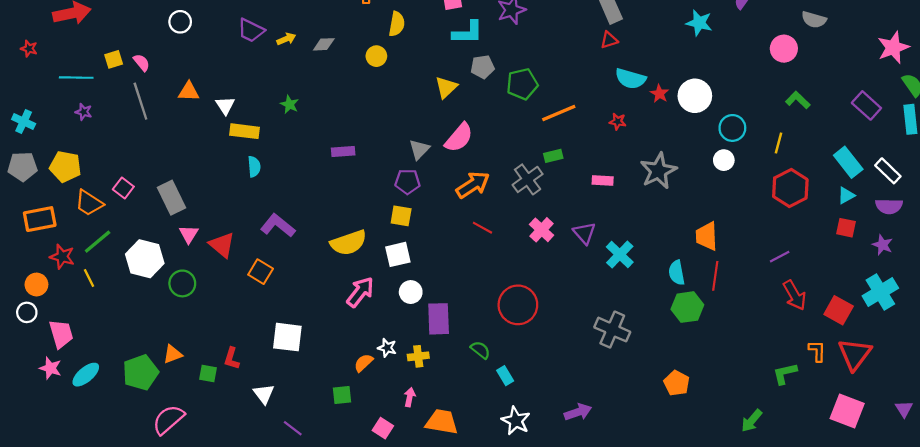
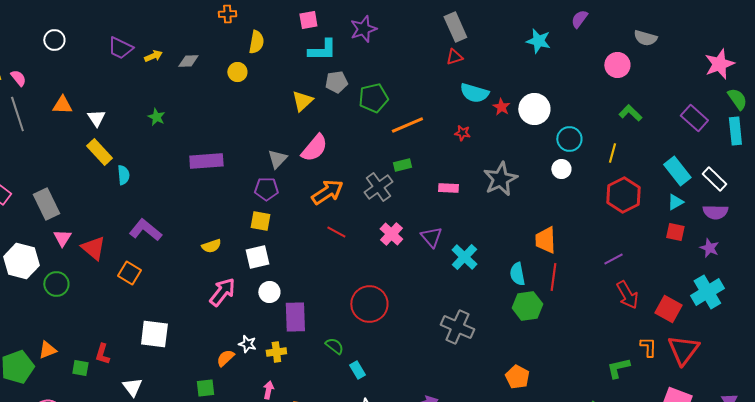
yellow rectangle: (244, 131) -> (99, 152), moved, turned 40
purple rectangle: (343, 152) -> (206, 161), size x1.5
yellow semicircle: (349, 243) -> (211, 246), size x0.6

